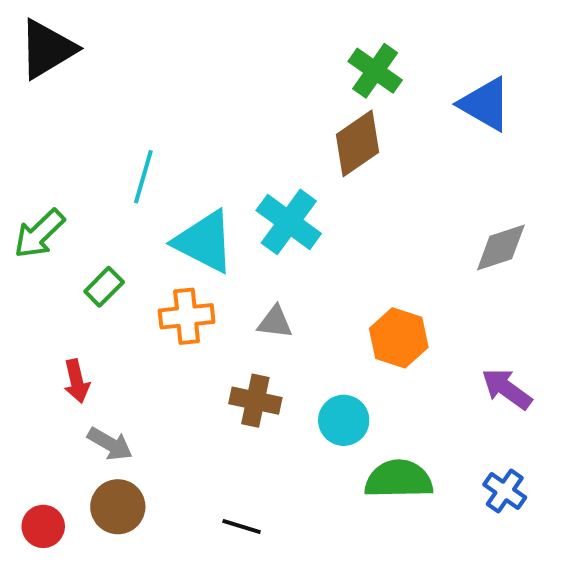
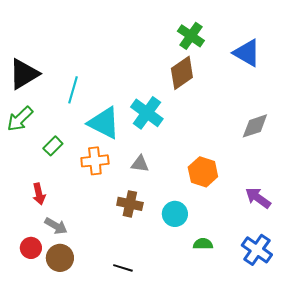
black triangle: (47, 49) -> (24, 74), moved
green semicircle: (399, 479) -> (203, 244), size x0.6
blue cross: (505, 491) -> (257, 250), size x1.4
red circle: (43, 526) -> (31, 248), moved

